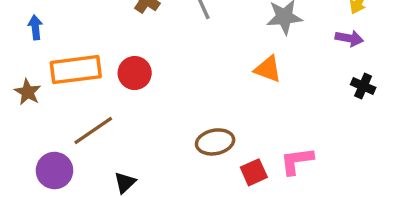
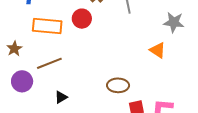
red circle: (135, 73) -> (82, 19), moved
brown star: (28, 92) -> (14, 49), moved

